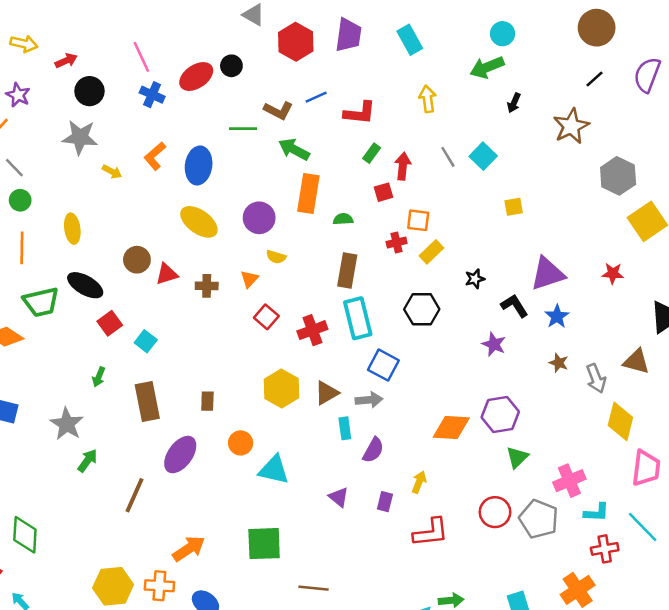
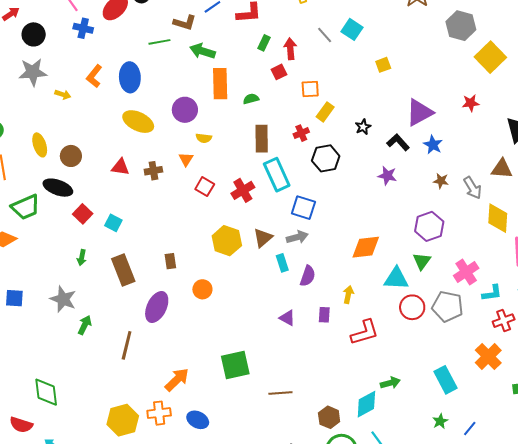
red cross: (397, 242) -> (301, 133), moved
brown circle: (137, 260) -> (71, 156), moved
red triangle: (167, 274) -> (120, 167), turned 36
purple hexagon: (500, 414) -> (429, 226), moved
cyan triangle: (274, 470) -> (396, 278), moved

